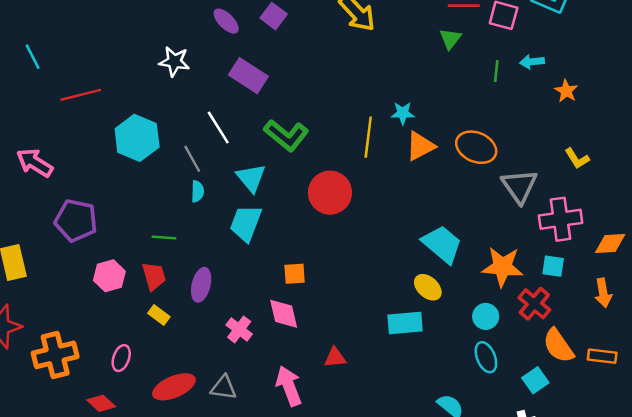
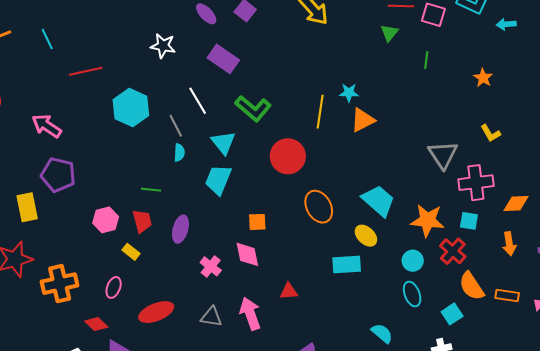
cyan arrow: (532, 62) -> (506, 24), moved
orange ellipse: (476, 147) -> (319, 207), moved, turned 36
purple pentagon: (76, 221) -> (58, 175), moved
yellow rectangle: (159, 315) -> (131, 252), moved
gray triangle: (224, 388) -> (211, 317), moved

